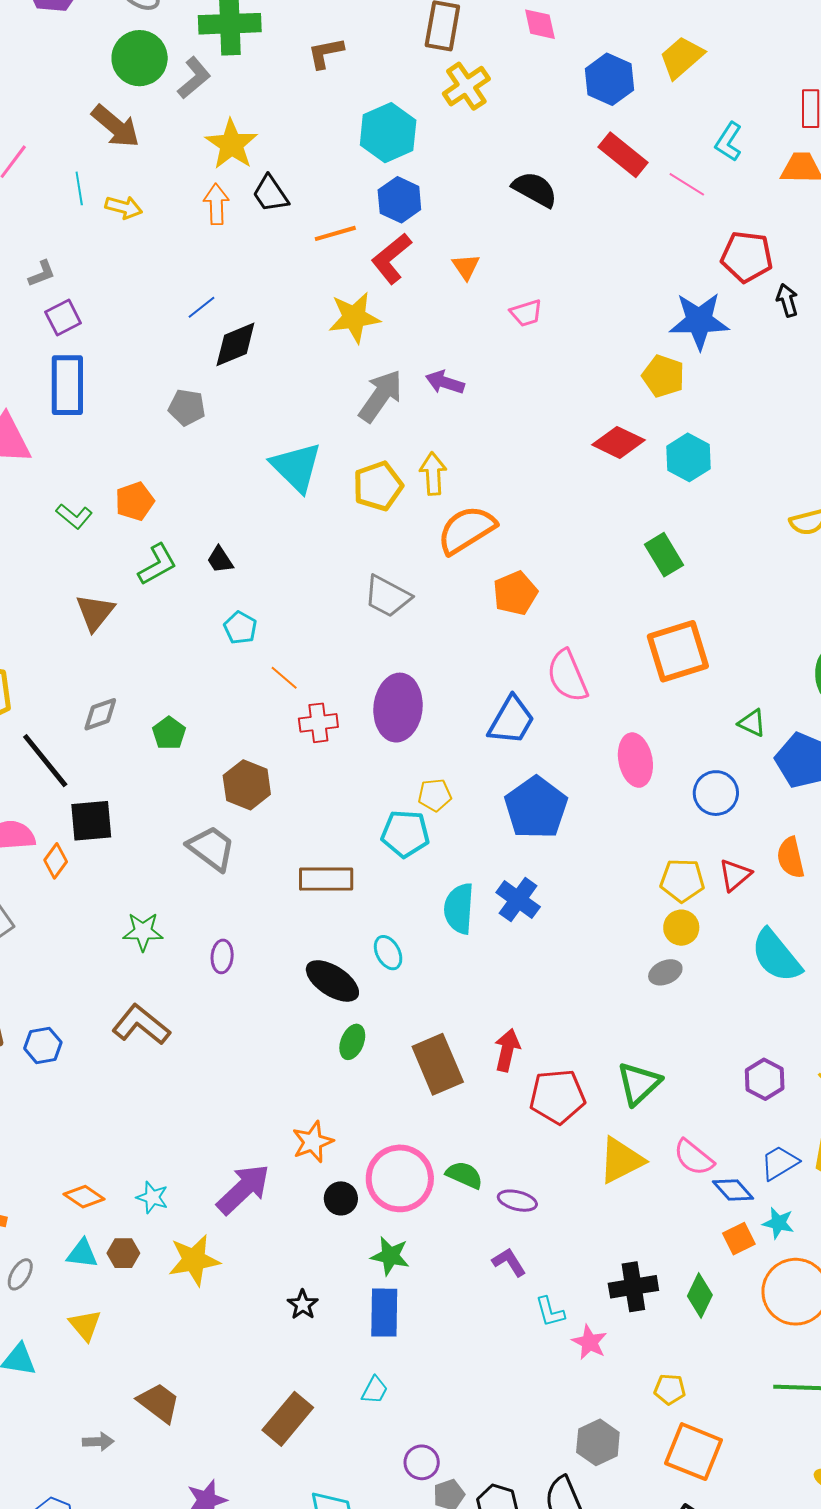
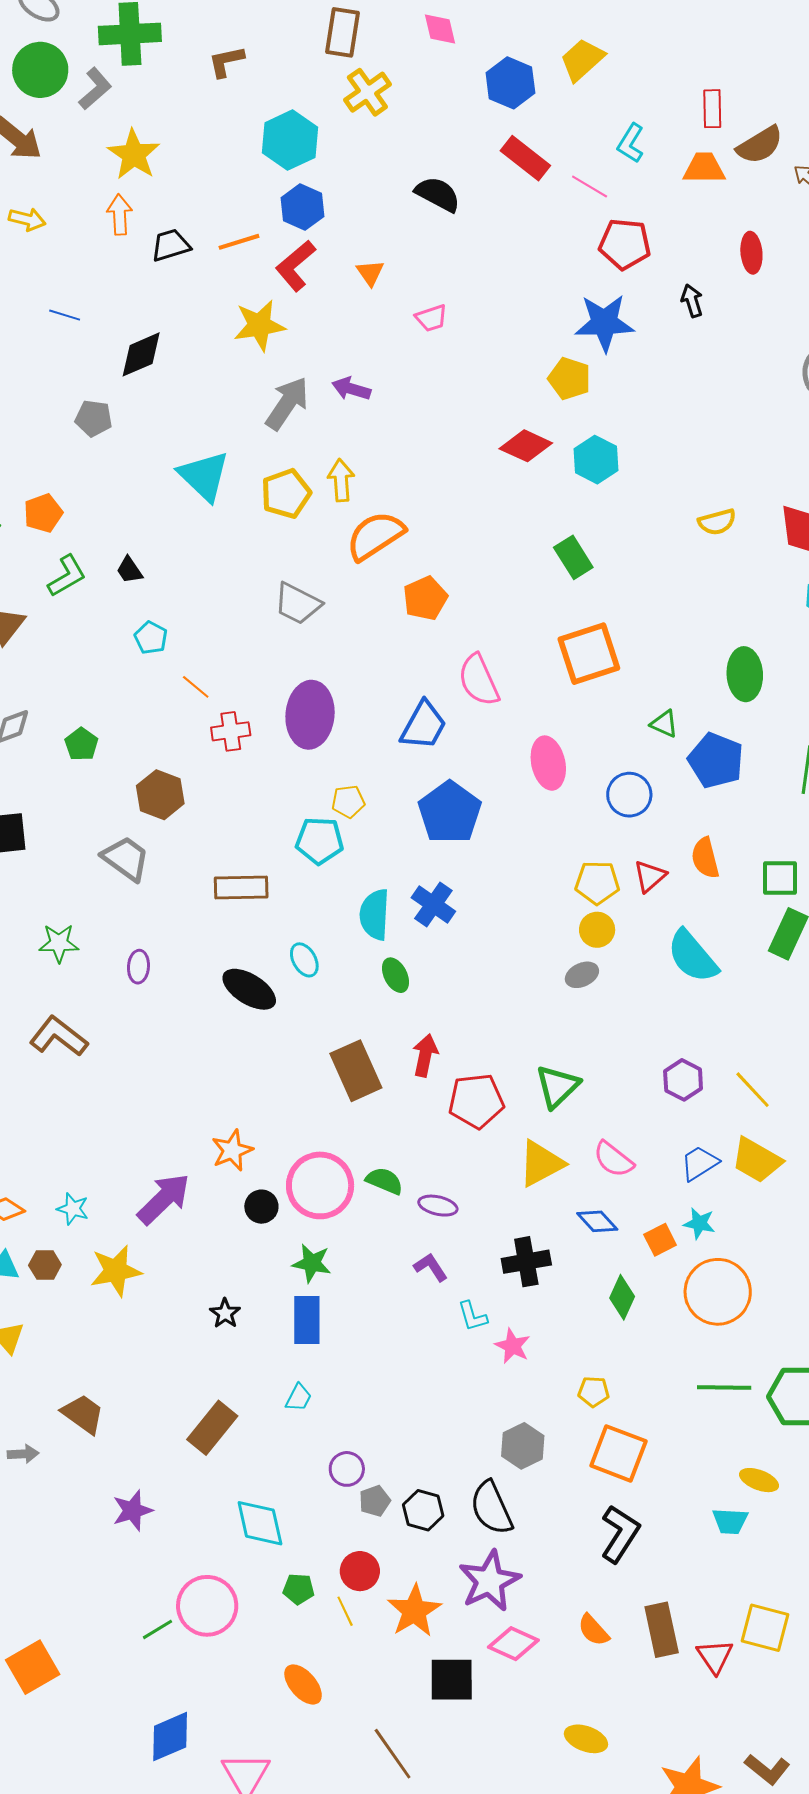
black trapezoid: (270, 194) -> (171, 245), moved, turned 108
red pentagon: (747, 257) -> (625, 244), moved
blue line: (201, 307) -> (65, 315), moved, turned 56
green ellipse: (352, 1042) -> (395, 975), moved, turned -48
blue diamond: (733, 1190) -> (597, 1221), moved
black cross: (633, 1287) -> (526, 1262), moved

